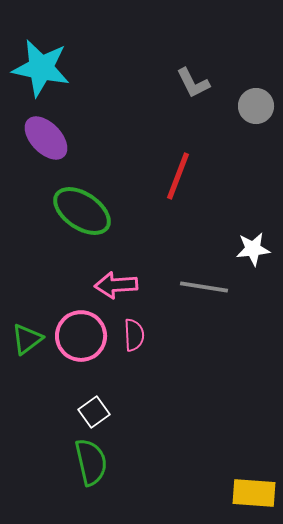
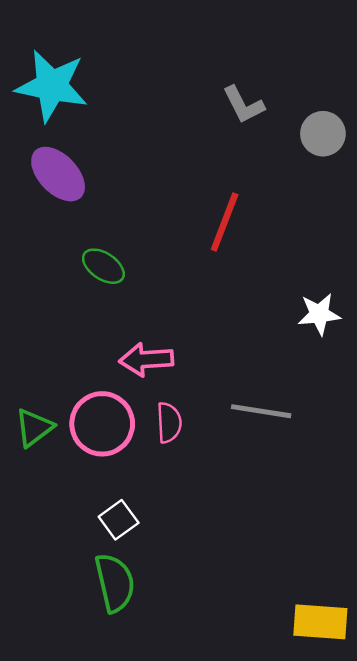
green ellipse: (82, 211) -> (103, 266), size x0.6
gray line: (204, 287) -> (261, 411), moved

